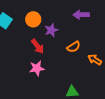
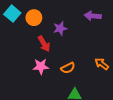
orange circle: (33, 19) -> (34, 18), moved
orange semicircle: (74, 47) -> (68, 68), moved

